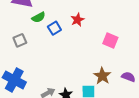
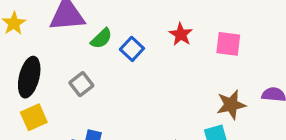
red star: (77, 20) -> (181, 34), moved
brown star: (102, 76) -> (231, 105), turned -30

